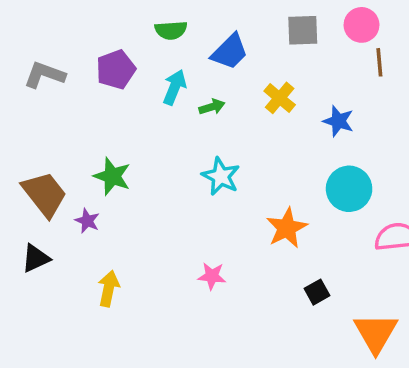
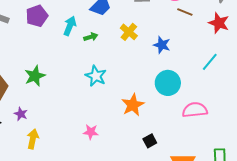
brown line: (379, 62) -> (185, 12), turned -63
green star: (112, 176) -> (35, 76), turned 30
purple star: (87, 221) -> (21, 114), moved

